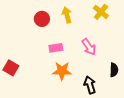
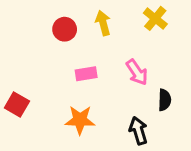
black semicircle: (114, 70) -> (165, 100), moved
orange star: (62, 71) -> (80, 120), moved

